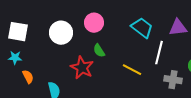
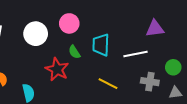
cyan trapezoid: (142, 28) -> (101, 45), moved, turned -125
white line: (159, 53) -> (136, 54), turned 65
yellow line: (132, 70) -> (108, 84), moved

